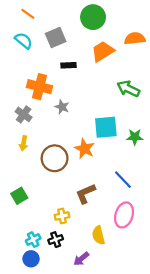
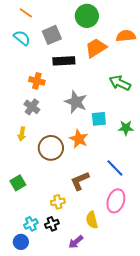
black rectangle: (68, 65) -> (64, 61), size x1.5
orange cross: (40, 87) -> (37, 81), size x0.7
gray star: (62, 107) -> (76, 102), moved, size x1.6
gray cross: (24, 114) -> (32, 107), moved
cyan square: (106, 127) -> (99, 119), size x0.7
blue circle: (31, 259) -> (21, 242), moved

